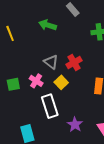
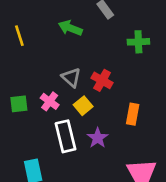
red cross: (74, 62) -> (102, 80), turned -35
purple star: (75, 125) -> (98, 138), moved

